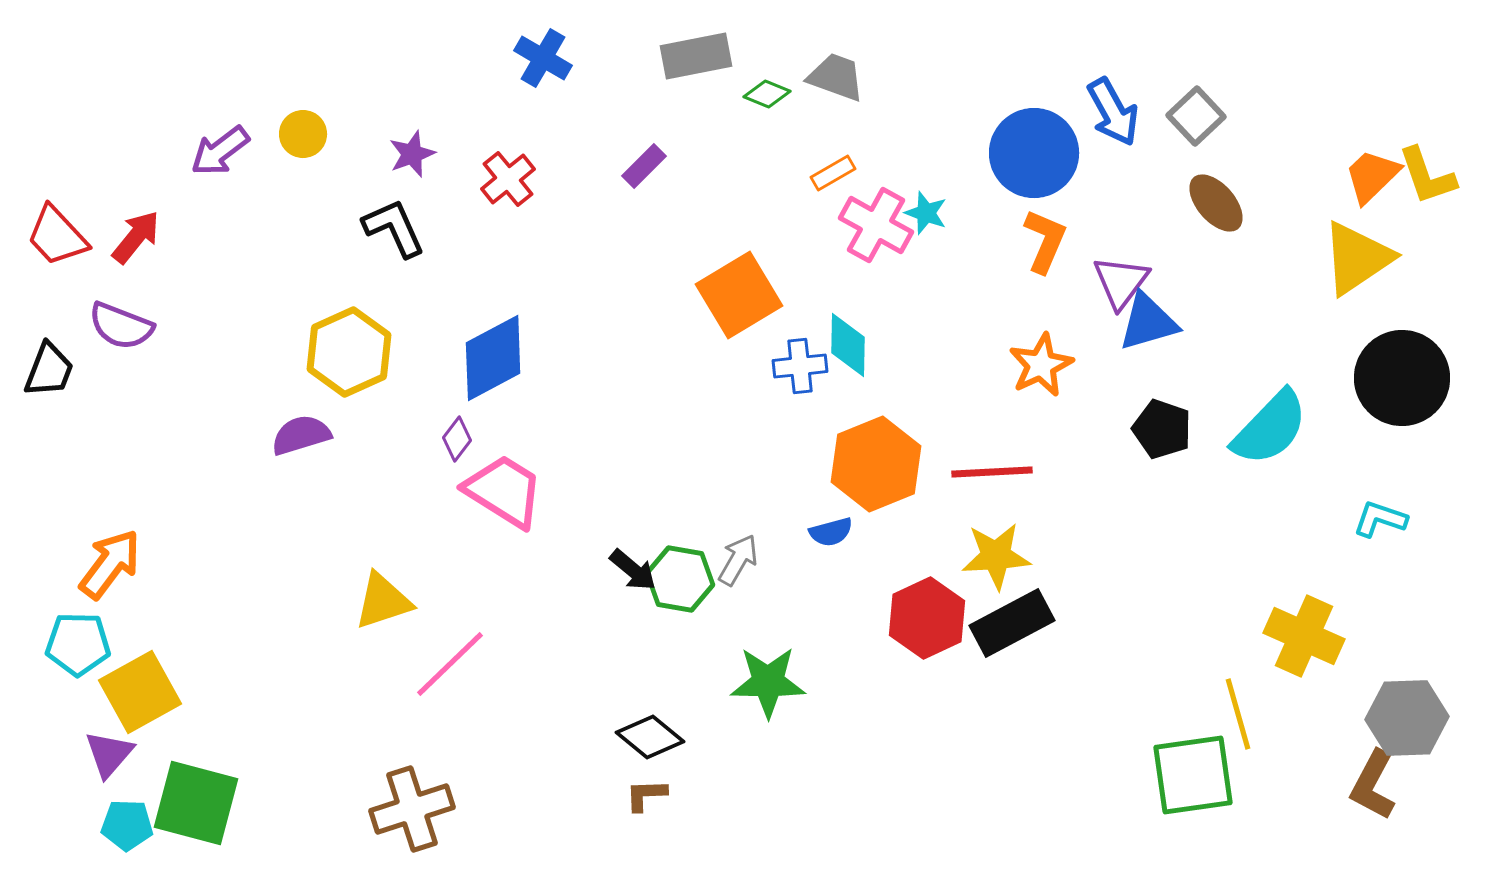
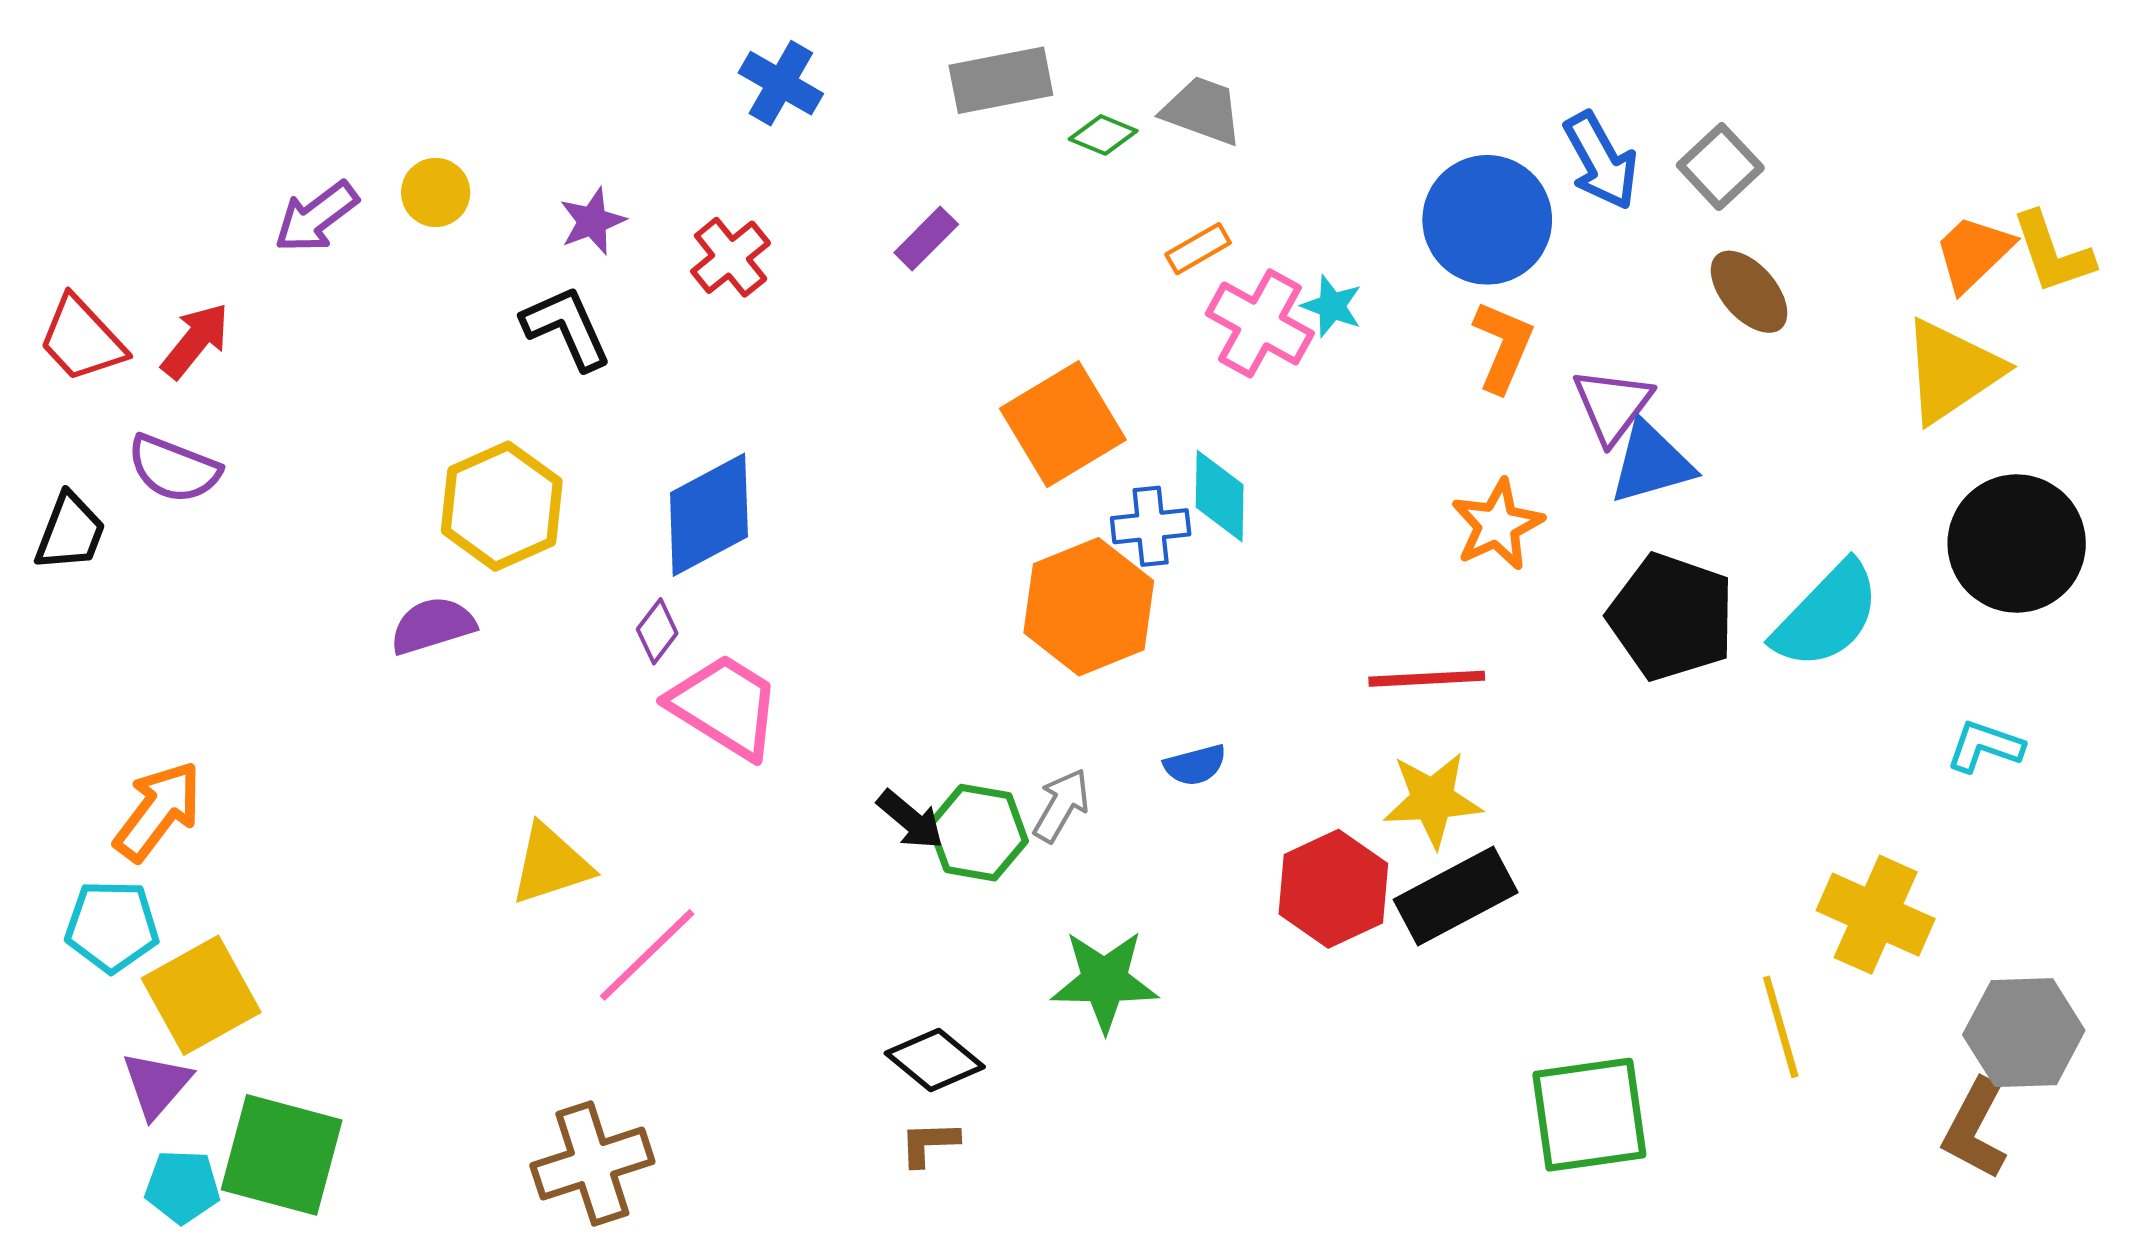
black pentagon: (1162, 429) -> (1671, 617), size x1.5
orange hexagon: (876, 464) -> (1089, 607), moved
green square: (1193, 775) -> (1589, 1115), moved

